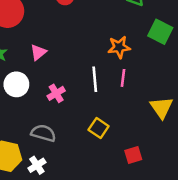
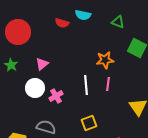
white circle: (16, 84) -> (35, 88), moved
yellow square: (99, 128) -> (89, 123), turned 35

